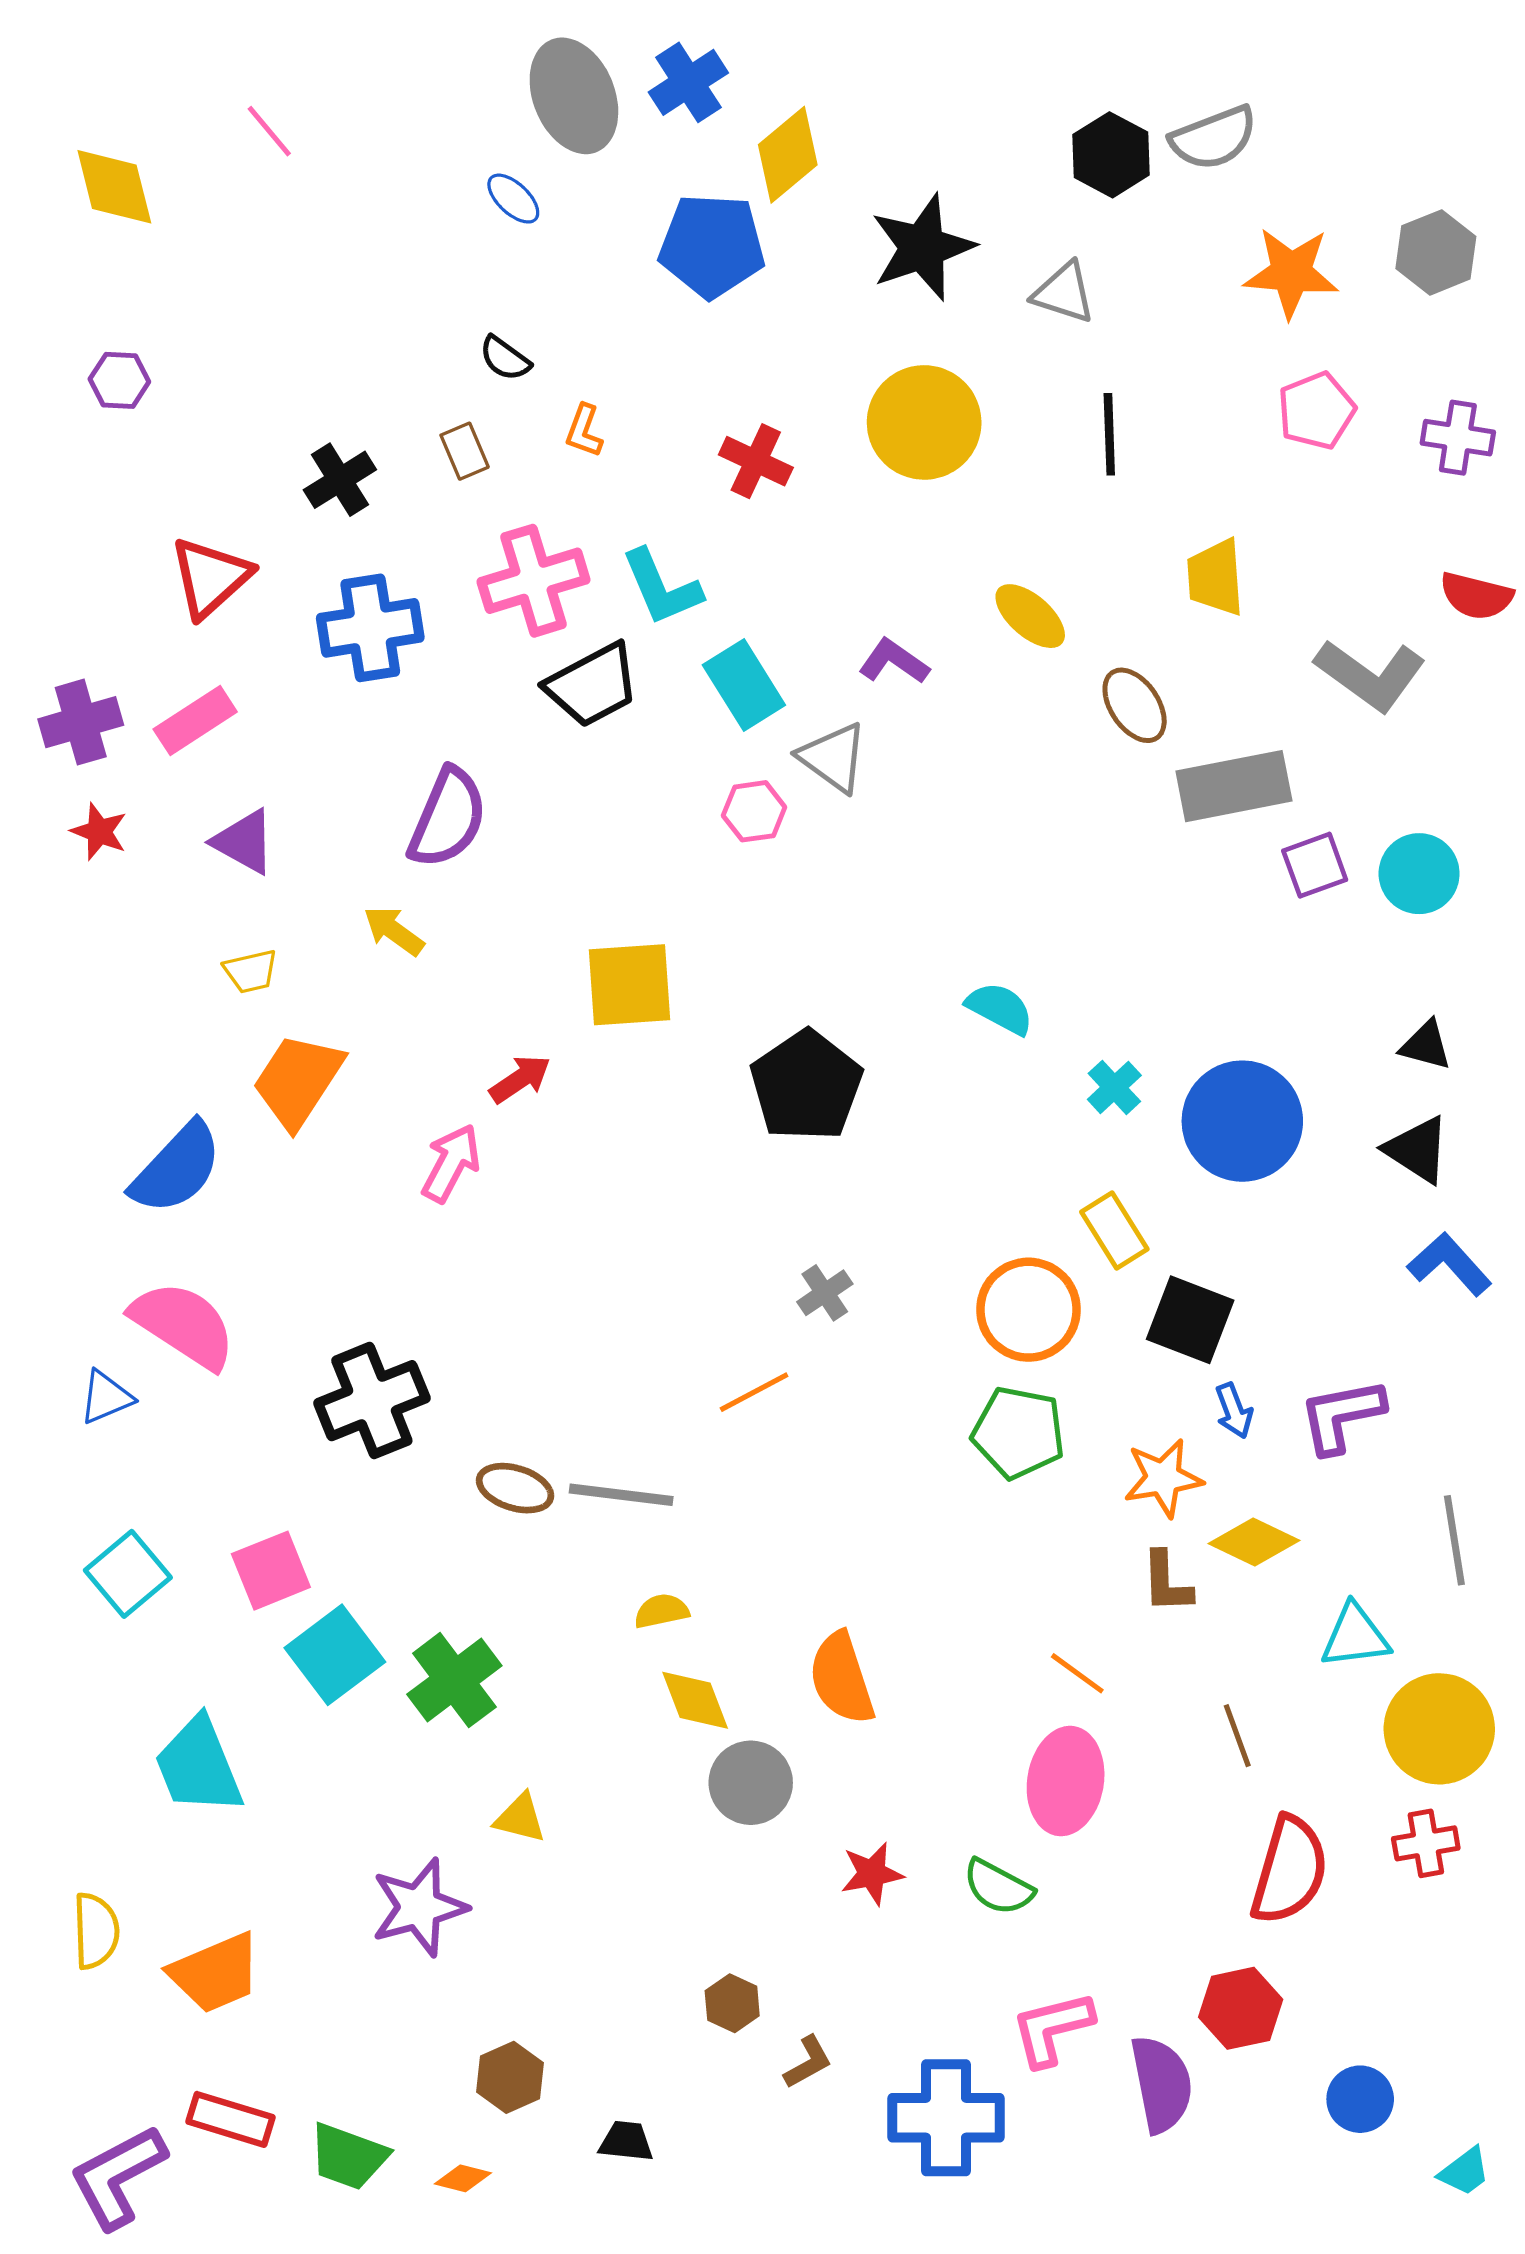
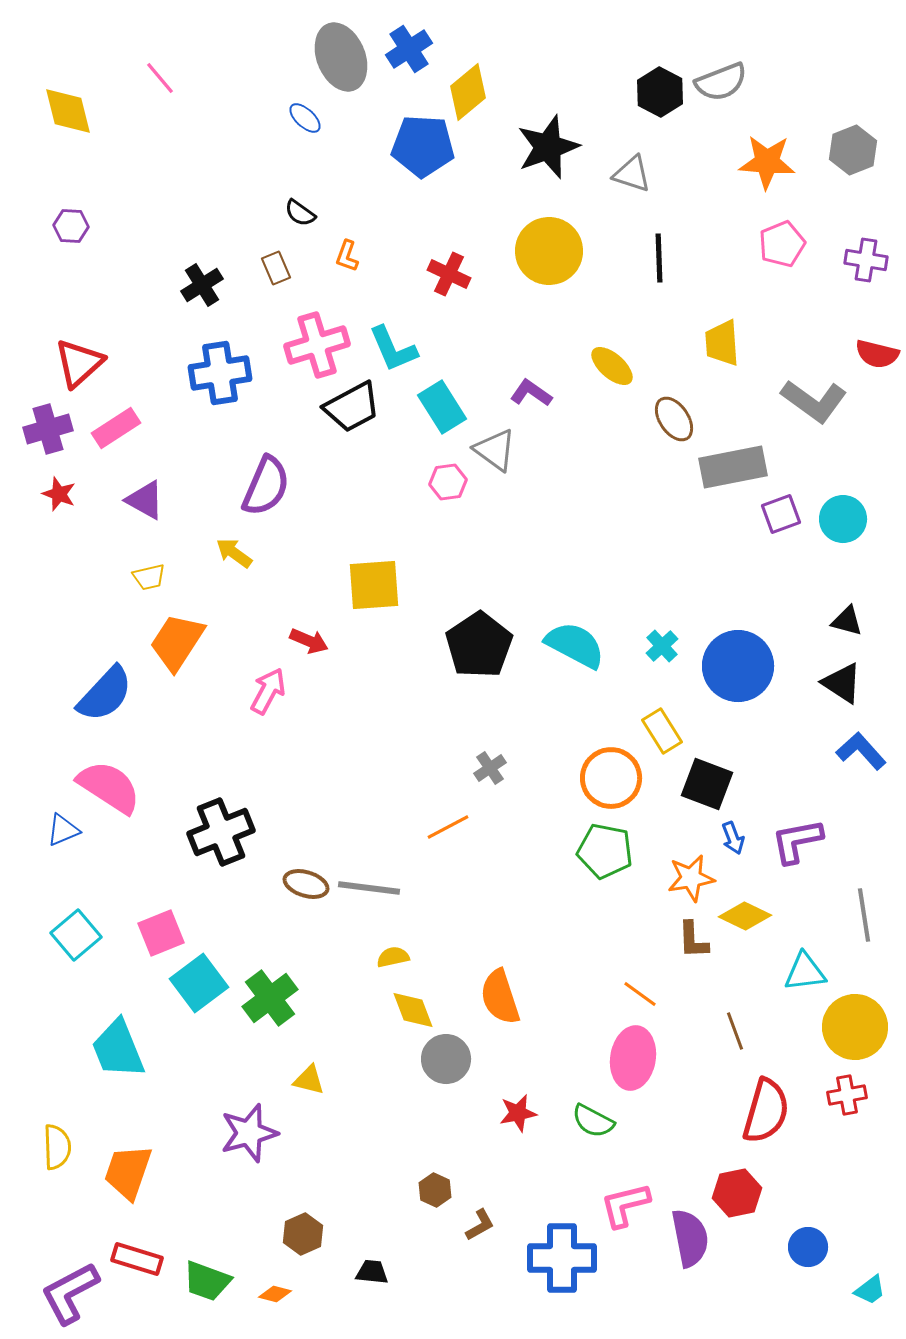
red triangle: (210, 577) -> (79, 363), moved
cyan semicircle: (1000, 1008) -> (575, 645), moved, size x1.5
red arrow: (520, 1079) -> (309, 641), turned 57
orange trapezoid: (215, 1973) -> (128, 1172), turned 132

